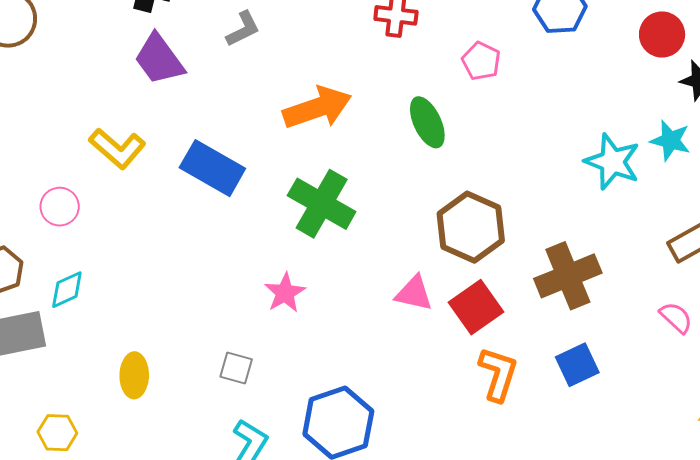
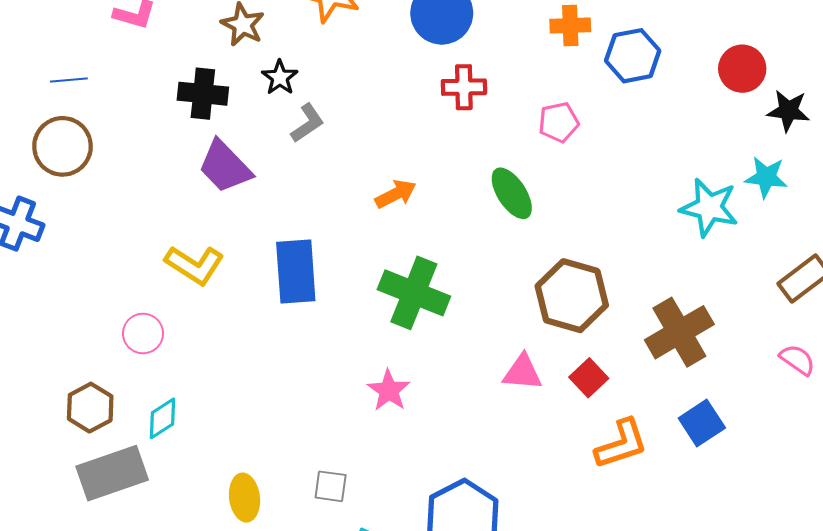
pink pentagon: (481, 61) -> (559, 122), turned -30
orange arrow: (317, 108) -> (396, 194), size x0.6
blue rectangle: (212, 168) -> (296, 272), turned 64
red square: (476, 307) -> (589, 378), size x0.7
gray square: (236, 368) -> (331, 486), moved
orange L-shape: (498, 374) -> (621, 444), turned 62

